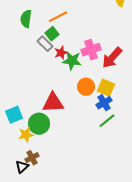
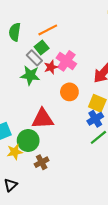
pink cross: (91, 50) -> (66, 61), moved, turned -36
green star: (72, 61) -> (30, 75), moved
orange circle: (86, 87) -> (69, 92), moved
brown cross: (32, 158) -> (42, 162), moved

